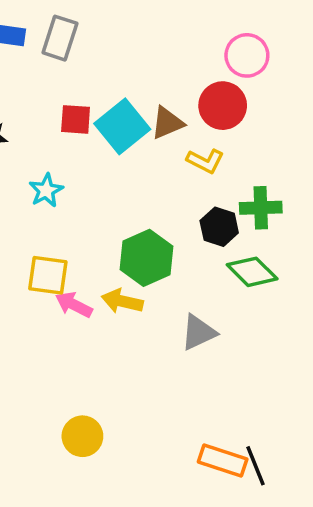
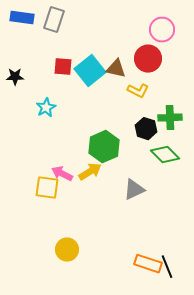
brown triangle: (167, 123) -> (116, 69), turned 35
yellow square: (48, 275) -> (47, 188), moved
yellow arrow: (122, 301) -> (90, 172), turned 135

